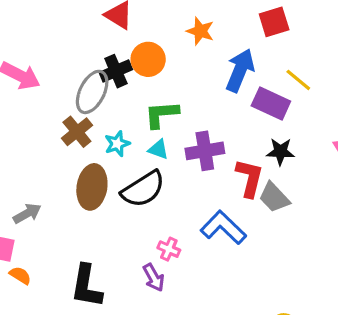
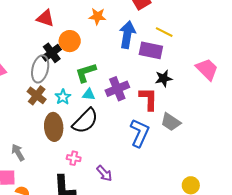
gray trapezoid: (274, 197) -> (171, 122), moved
gray arrow: (27, 214) -> (18, 152), turned -78
blue L-shape: (223, 228) -> (140, 133), turned 84
pink cross: (169, 249) -> (74, 158), moved

